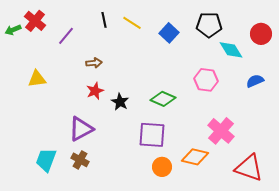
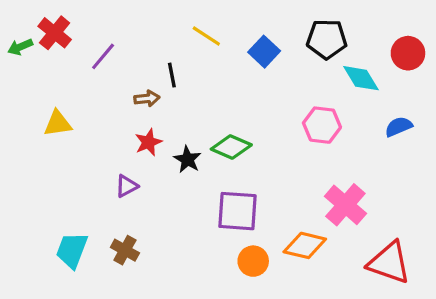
black line: (104, 20) -> (172, 75), moved
green diamond: (163, 99) -> (231, 147), moved
purple triangle: (81, 129) -> (127, 186), moved, size x0.6

